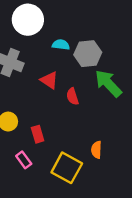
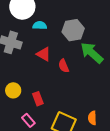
cyan semicircle: (61, 45) -> (40, 25), moved
orange semicircle: (96, 150) -> (92, 118), moved

